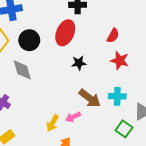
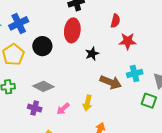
gray diamond: (22, 70) -> (43, 86), moved, turned -30
pink arrow: (73, 117) -> (63, 109), moved
yellow arrow: (53, 123) -> (87, 103), moved

